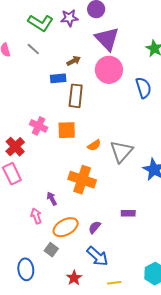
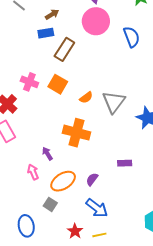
brown arrow: (74, 61) -> (52, 14), moved
brown rectangle: (76, 96) -> (64, 49), turned 30
orange square: (67, 130) -> (58, 84), turned 36
yellow line: (114, 283) -> (99, 235), moved

